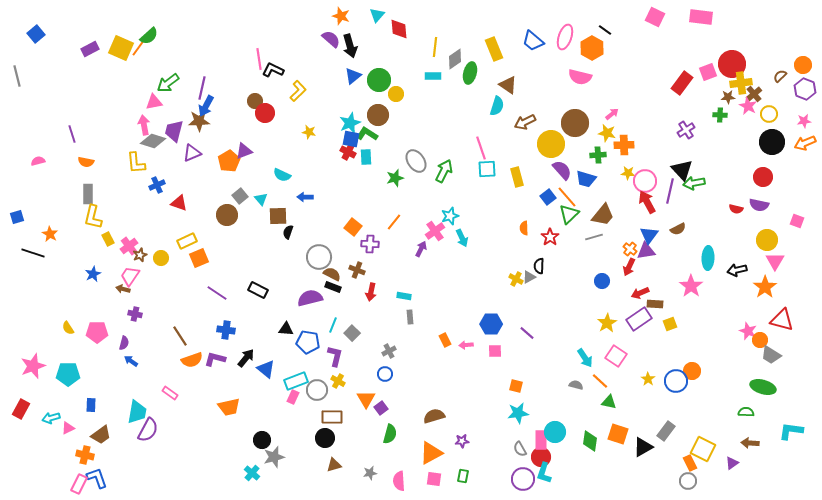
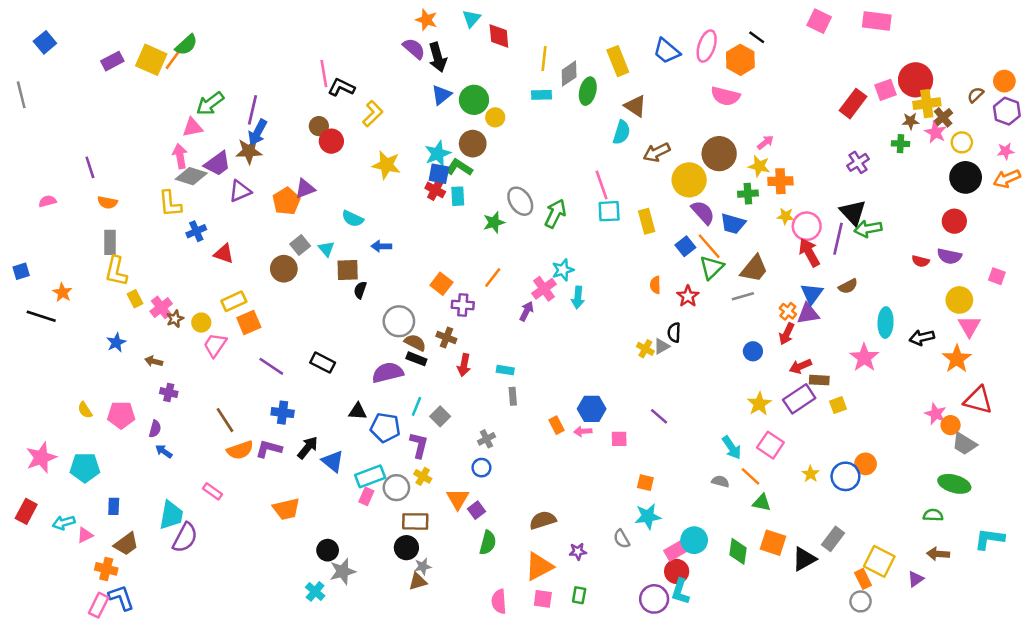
purple trapezoid: (174, 131) -> (218, 164), turned -140
yellow star: (309, 132) -> (386, 165), size x1.6
cyan arrow: (462, 238) -> (578, 297), turned 30
pink trapezoid: (130, 276) -> (215, 345), moved
blue hexagon: (491, 324) -> (592, 409), moved
pink rectangle: (541, 440) -> (677, 550), turned 60
gray semicircle: (520, 449) -> (622, 539), moved
gray star: (370, 473) -> (423, 566), moved

